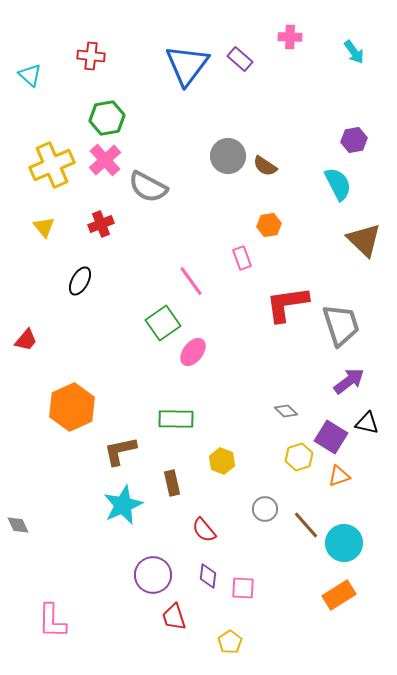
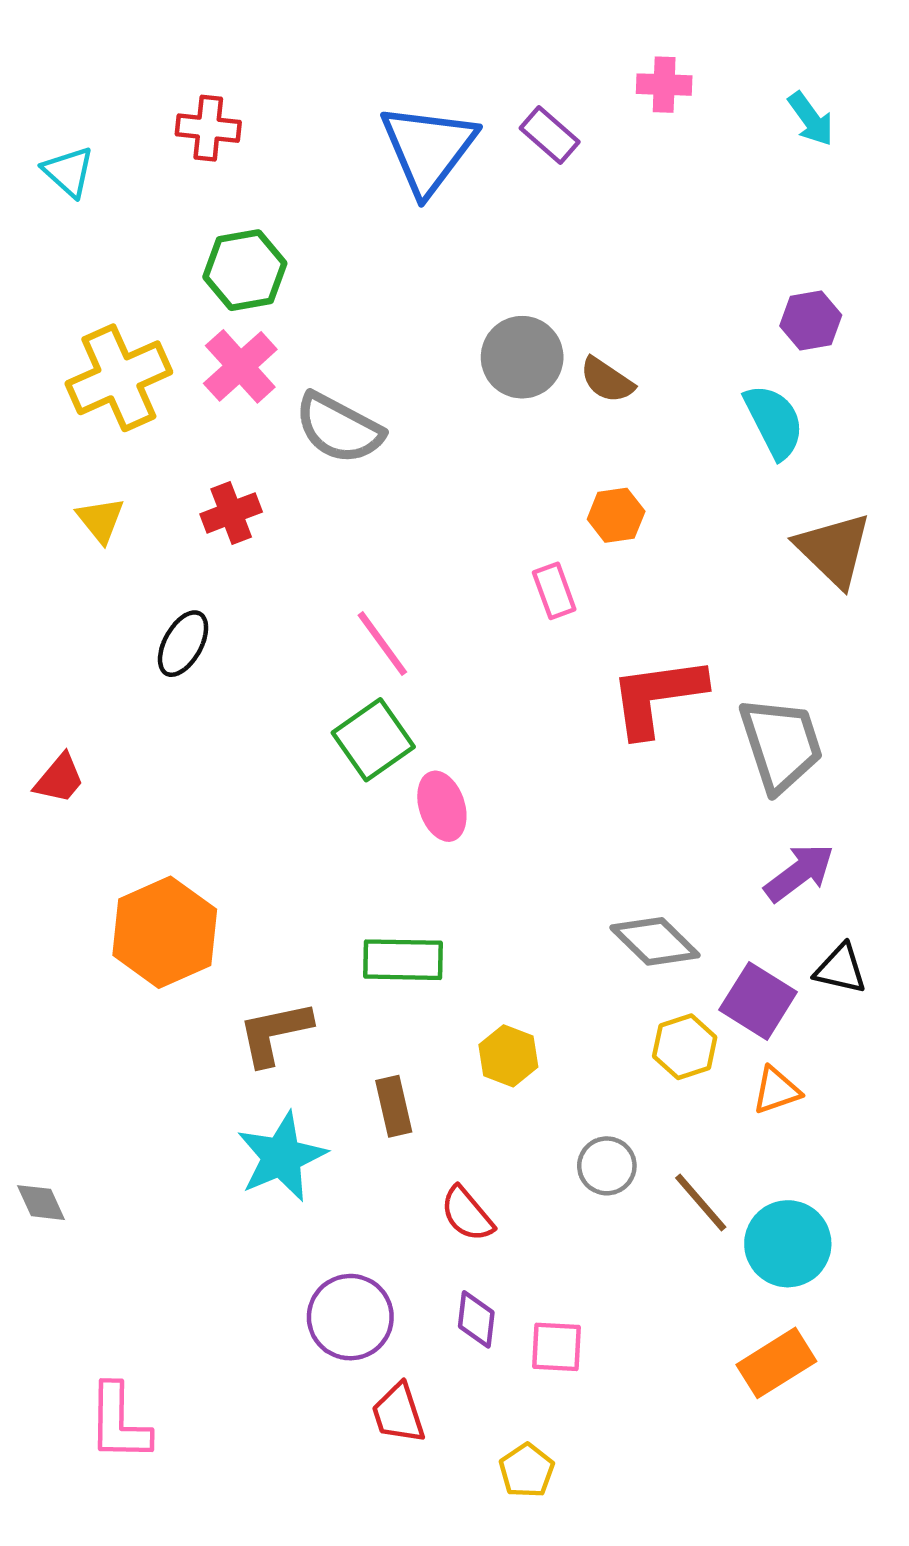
pink line: (191, 281) -> (382, 644), moved
pink ellipse: (193, 352) -> (442, 806), turned -56
gray diamond: (286, 411) -> (655, 941), size x1.6

